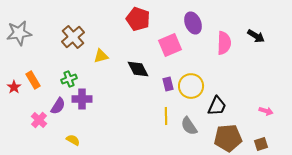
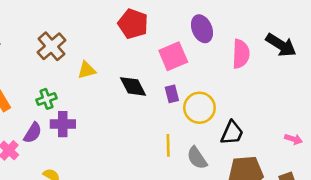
black arrow: (256, 36) -> (281, 45), size x1.4
purple rectangle: (168, 84) -> (172, 94), moved

